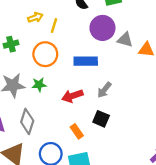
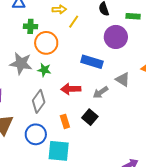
gray triangle: (125, 40) -> (123, 79), moved
orange circle: (45, 54) -> (46, 43), moved
gray diamond: (27, 121) -> (39, 101), moved

